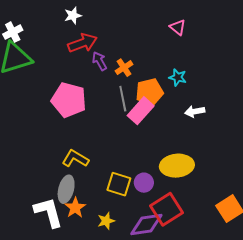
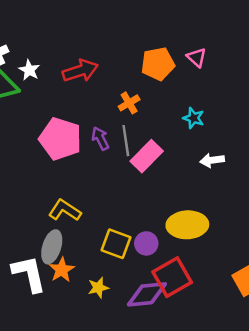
white star: (73, 15) -> (29, 70), moved, turned -30
purple arrow: (100, 61) -> (100, 138), moved
orange pentagon: (149, 92) -> (158, 64), moved

